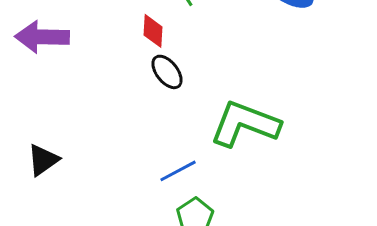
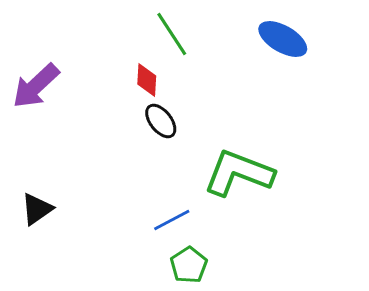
purple arrow: (42, 37) -> (36, 86), turned -44

